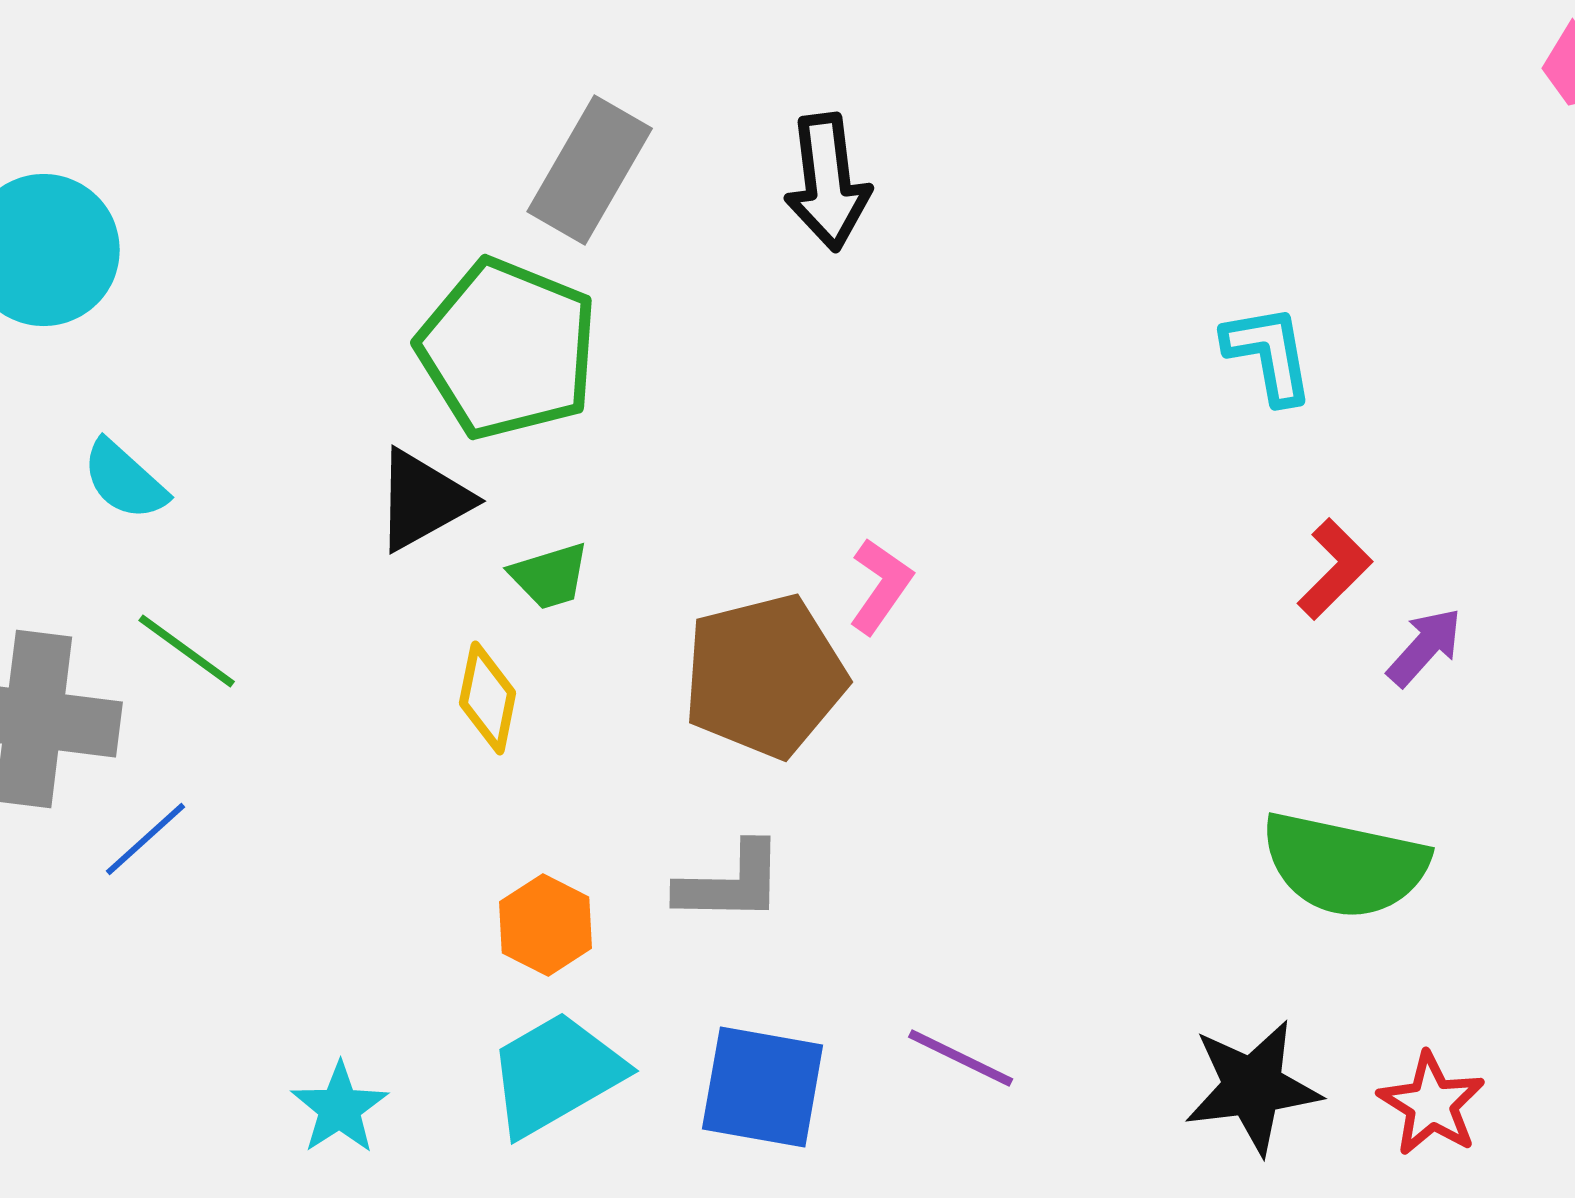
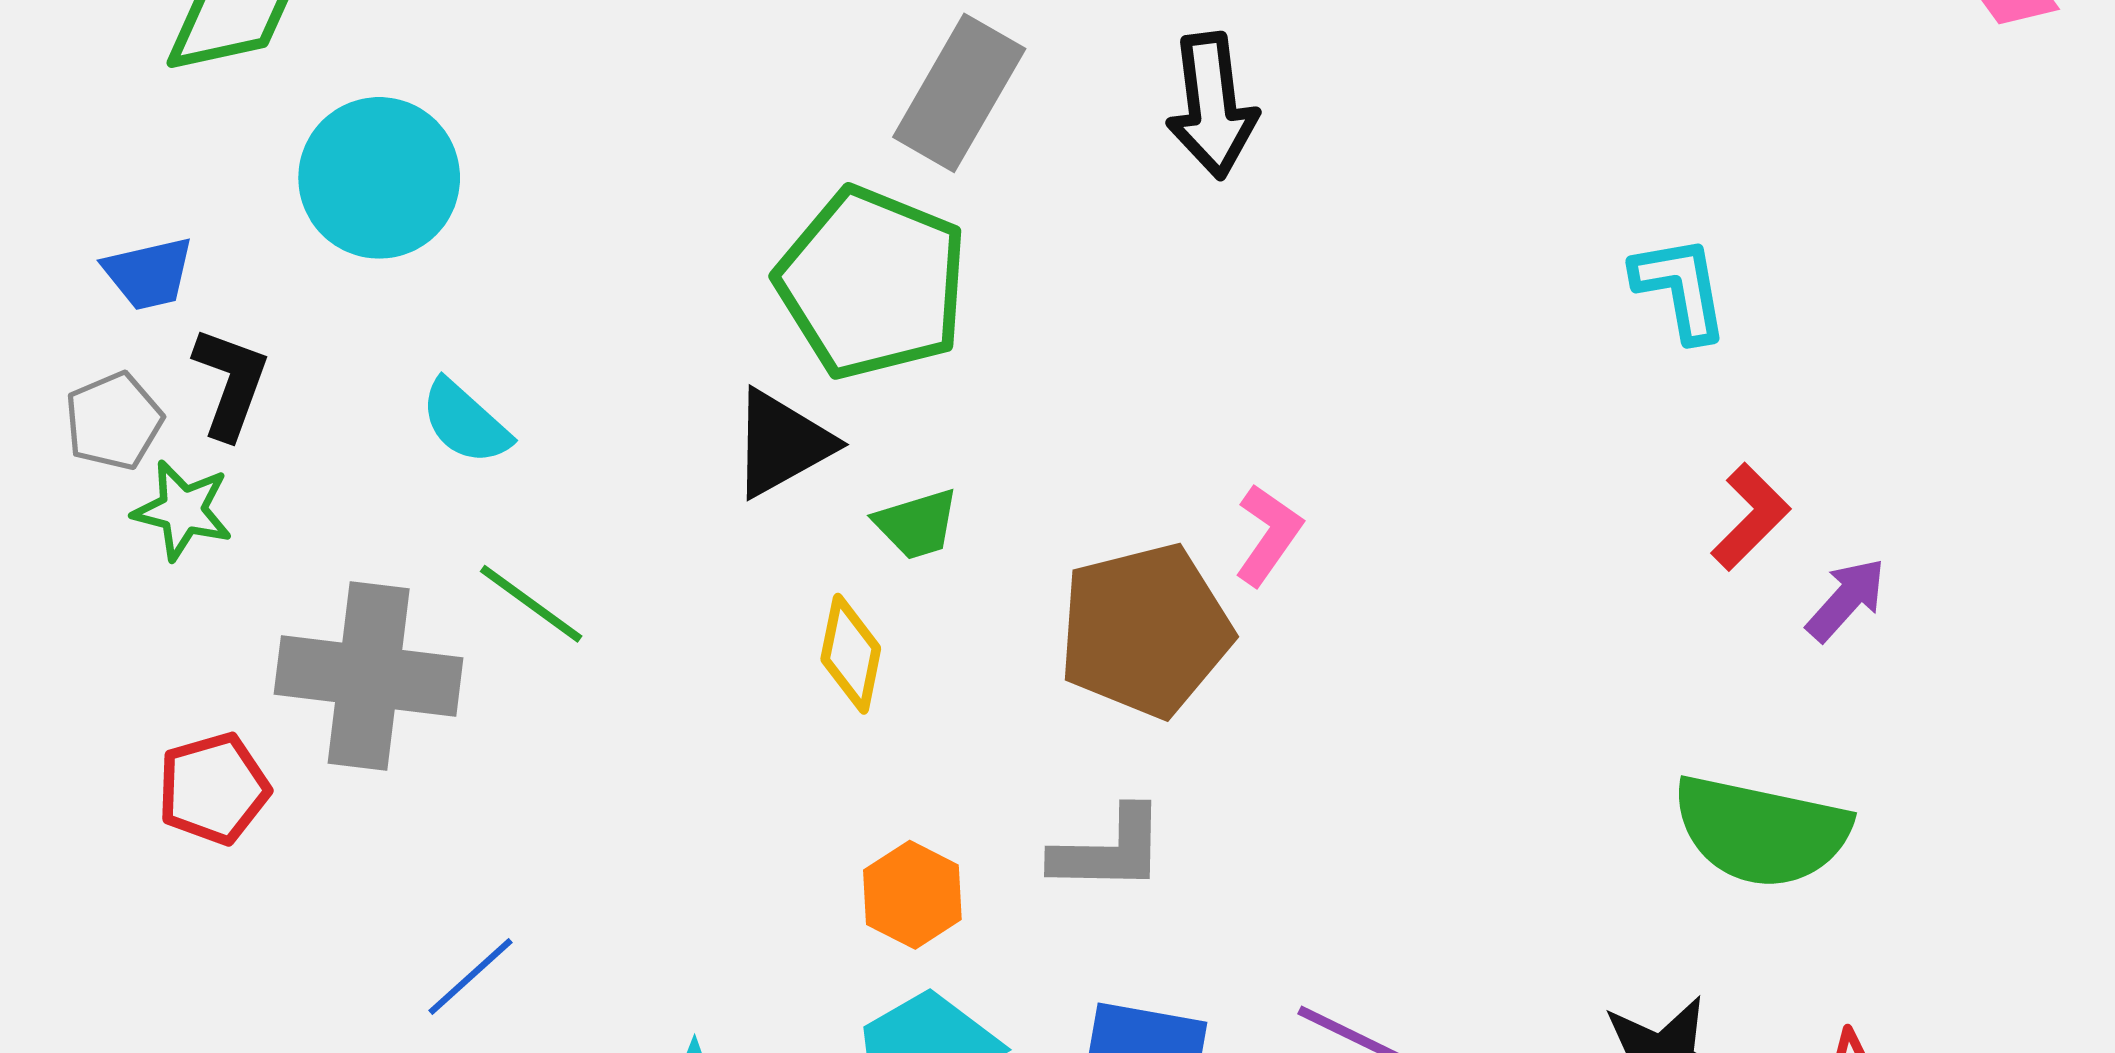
blue line: (146, 839) -> (471, 977), moved

